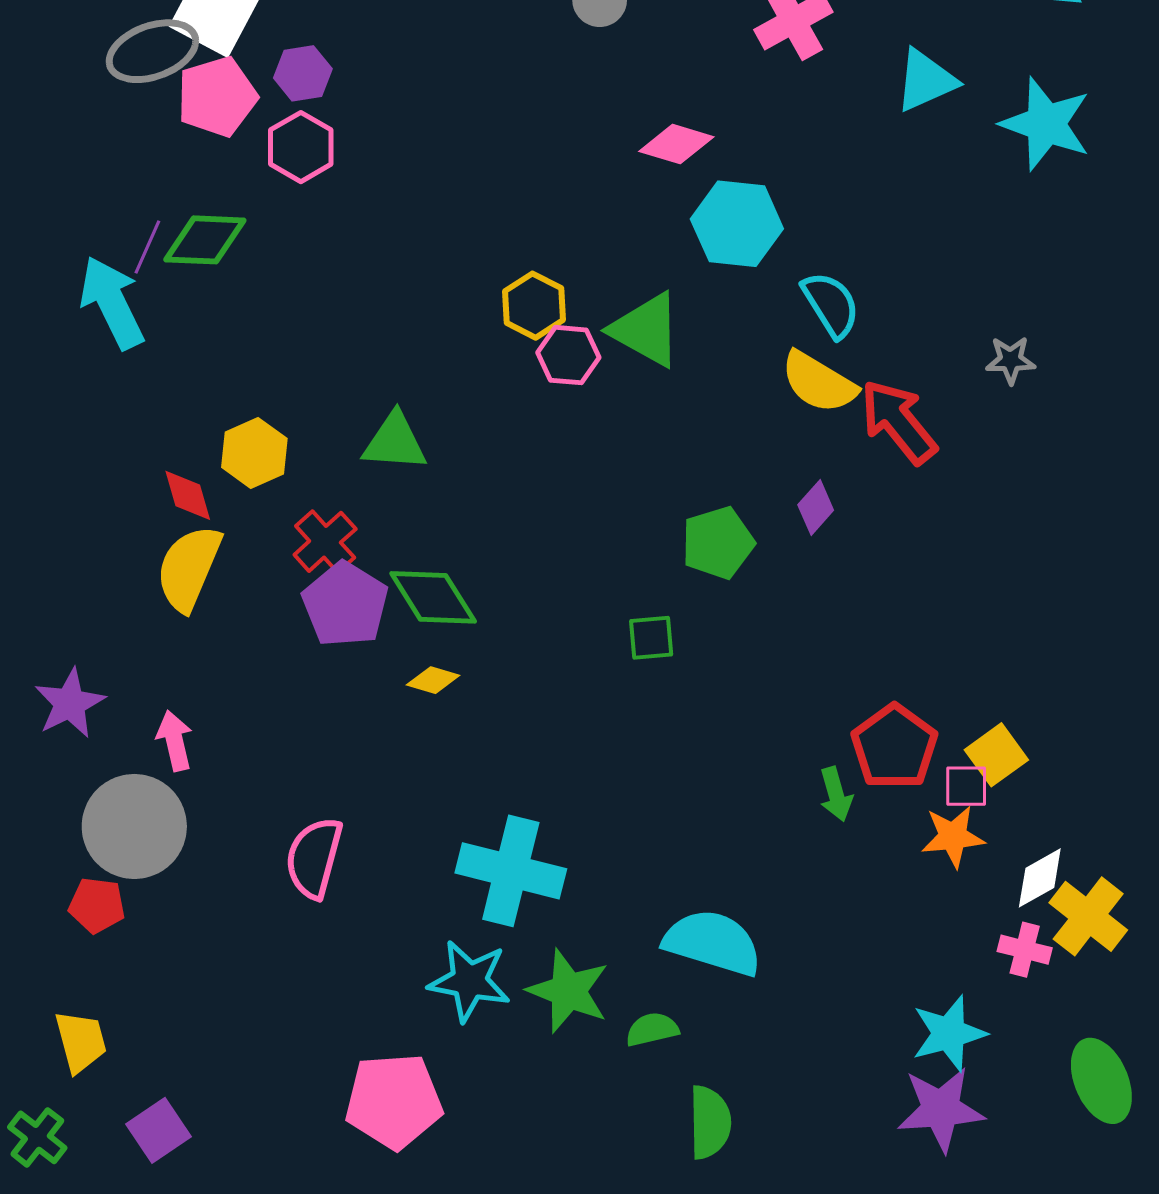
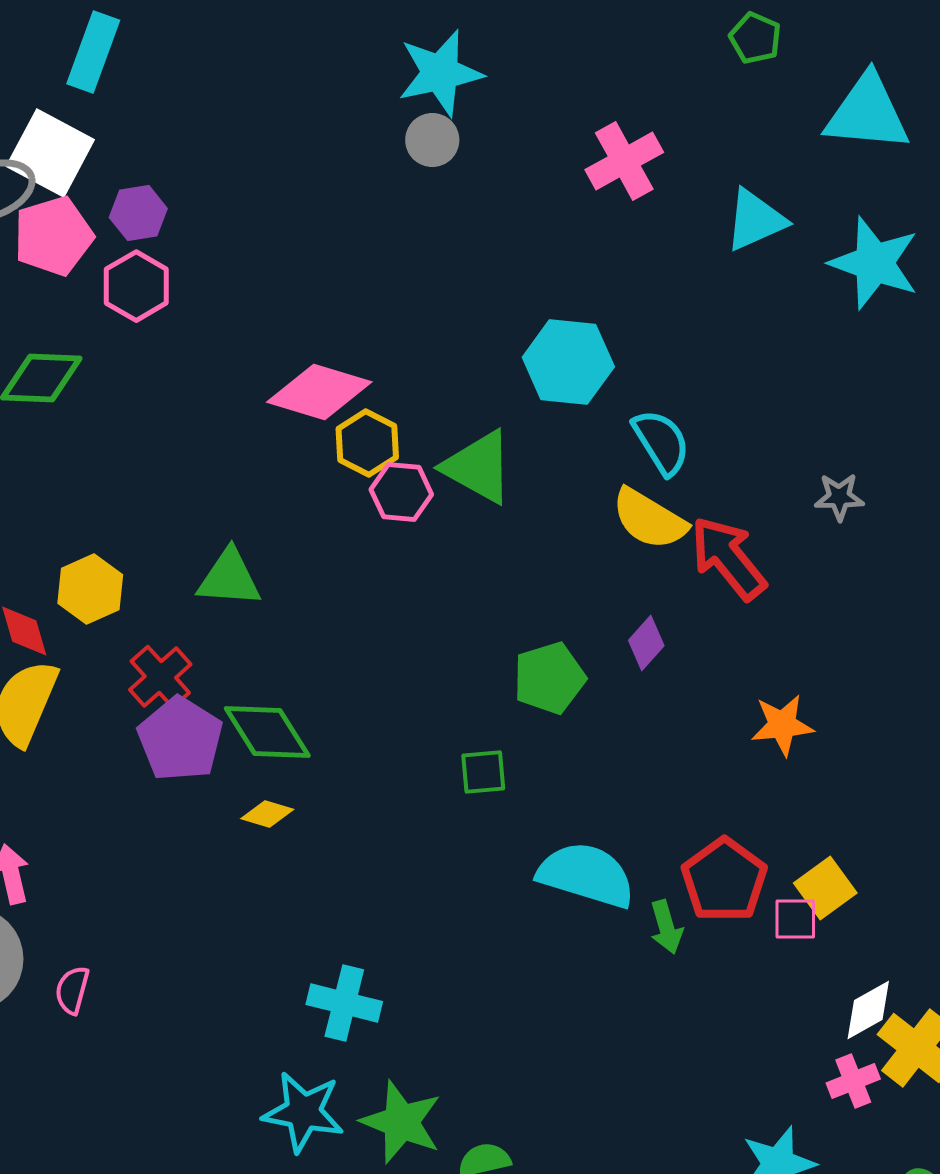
pink diamond: (676, 144) -> (319, 392), moved, size x1.4
orange star: (953, 837) -> (782, 725), moved
pink semicircle: (314, 858) -> (72, 990), moved, size x0.6
cyan cross: (511, 871) -> (344, 1003), size x0.7
cyan semicircle: (713, 943) -> (586, 875), moved
pink cross: (1025, 950) -> (853, 1081), turned -36

